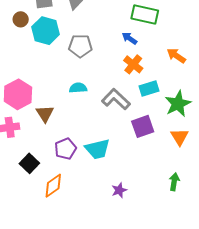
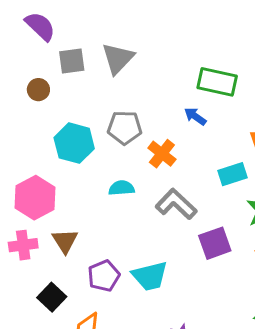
cyan hexagon: (46, 31) -> (74, 143), moved
orange cross: (133, 64) -> (162, 154), moved
cyan rectangle: (149, 88) -> (232, 174), moved
brown triangle: (45, 114) -> (65, 241), moved

